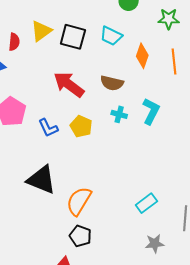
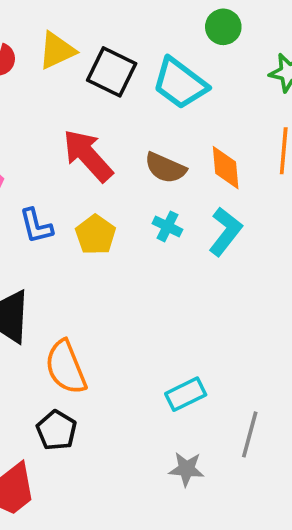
cyan trapezoid: (111, 36) -> (180, 83), size x1.4
orange diamond: (142, 56) -> (226, 168), moved, turned -35
orange semicircle: (79, 201) -> (66, 367), turned -64

